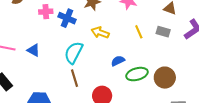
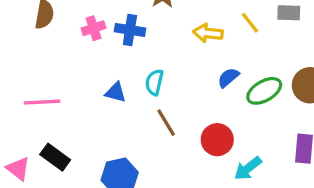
yellow arrow: (100, 33) -> (208, 33), moved
blue triangle: (33, 50) -> (116, 92), moved
cyan semicircle: (74, 53) -> (154, 82), size x0.7

